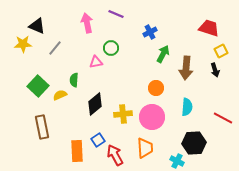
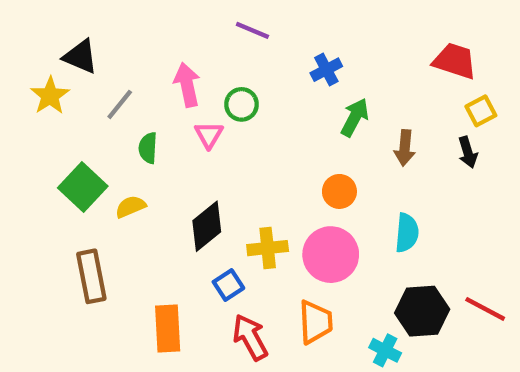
pink arrow: (87, 23) -> (187, 85), moved
yellow star: (23, 44) -> (50, 96), turned -30
pink triangle: (96, 62) -> (209, 135), turned -48
brown arrow: (186, 68) -> (405, 148), size x0.7
green semicircle: (74, 80) -> (148, 148), moved
red line: (223, 118) -> (485, 309), moved
blue square: (98, 140) -> (228, 285), moved

